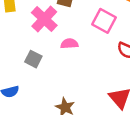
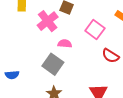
gray square: (33, 59) -> (53, 64), moved, size x1.5

